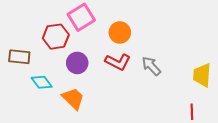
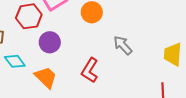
red L-shape: (118, 62) -> (90, 70), moved, turned 95

